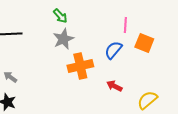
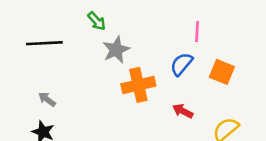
green arrow: (60, 16) -> (97, 21), moved
orange square: (144, 43) -> (222, 72), moved

